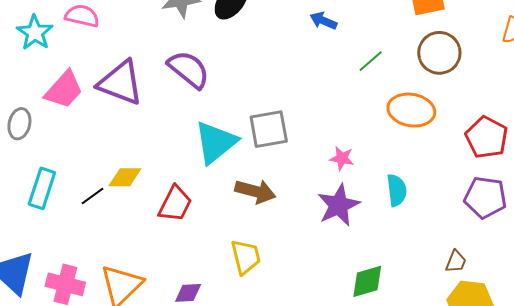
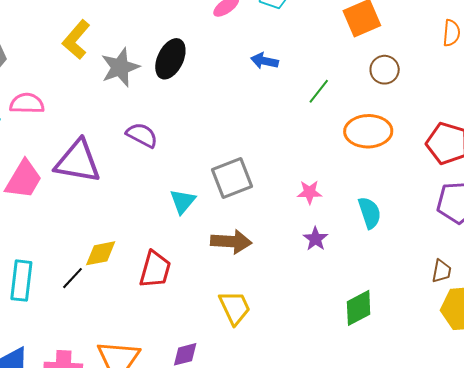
brown circle: (439, 53) -> (385, 70), size x0.7
purple semicircle: (189, 69) -> (142, 135), size x0.7
cyan triangle: (216, 142) -> (183, 201), size x0.6
purple star: (339, 205) -> (315, 239), size x0.6

